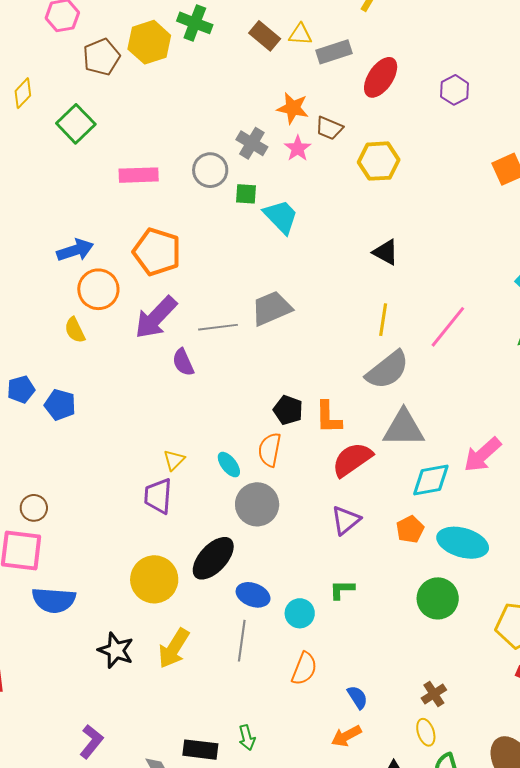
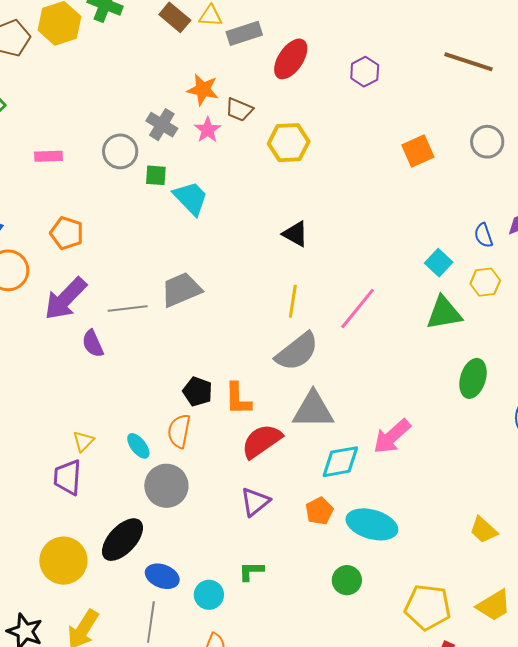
pink rectangle: (139, 175) -> (49, 156), size x0.7
orange pentagon: (157, 252) -> (67, 233), size x0.7
green circle: (438, 598) -> (347, 580), size x0.7

